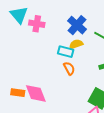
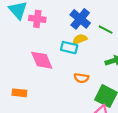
orange semicircle: (69, 68) -> (81, 78), moved, turned 128
pink diamond: (36, 93) -> (42, 60), moved

